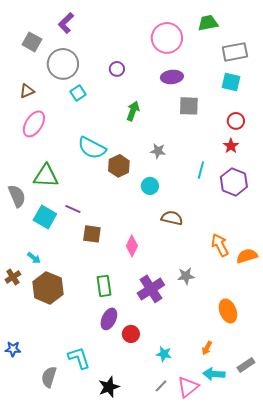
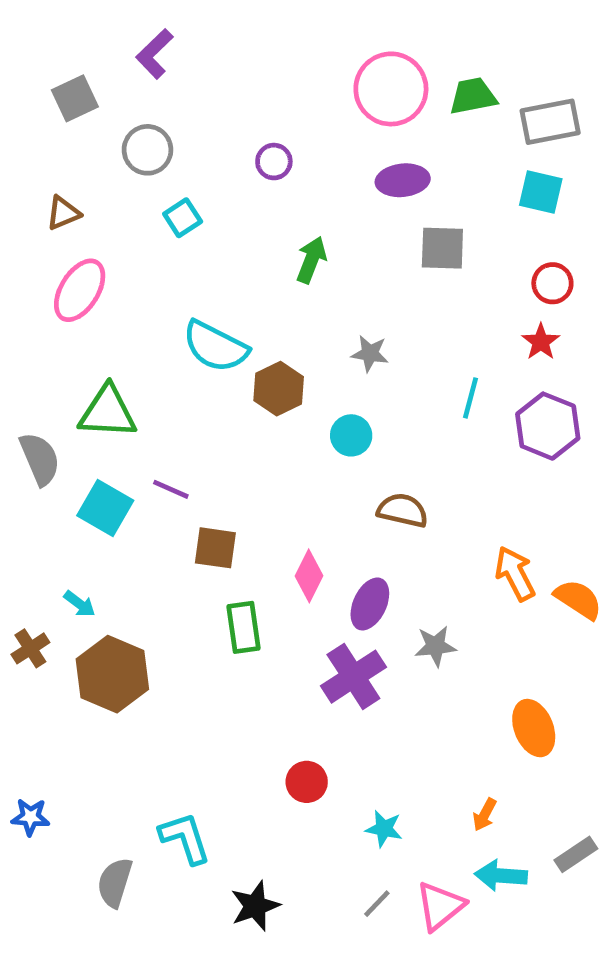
green trapezoid: (208, 23) -> (473, 96), moved
gray square: (32, 42) -> (75, 98), turned 36
gray circle: (63, 64) -> (147, 150), size x0.7
orange semicircle: (247, 256) -> (578, 599), turned 50
green rectangle: (104, 286) -> (243, 627), moved
purple ellipse: (109, 319) -> (370, 604), moved

